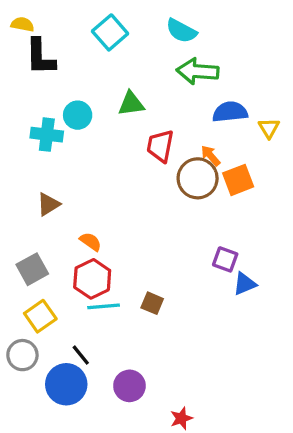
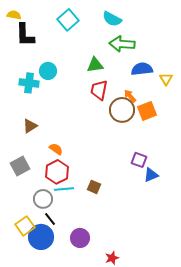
green triangle: (131, 104) -> (95, 65), moved
yellow square: (40, 316) -> (25, 226), moved
gray circle: (22, 355) -> (43, 199), moved

